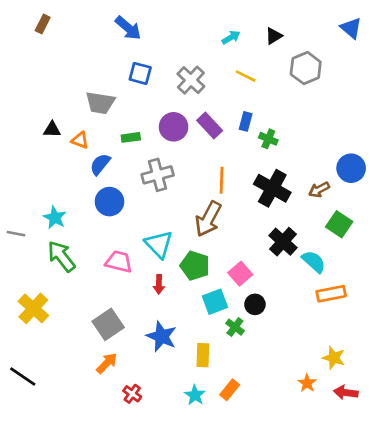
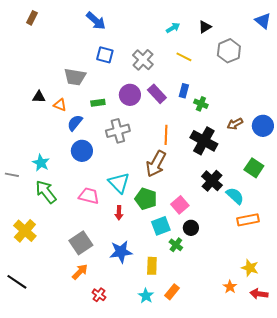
brown arrow: (319, 190) -> (235, 124), moved
blue star: (162, 336) -> (121, 252), turned -30

